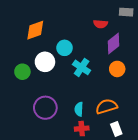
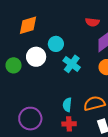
purple circle: (45, 108) -> (30, 119), moved

